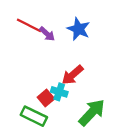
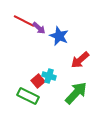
blue star: (79, 29) -> (59, 36), moved
red arrow: (72, 75) -> (80, 60), moved

